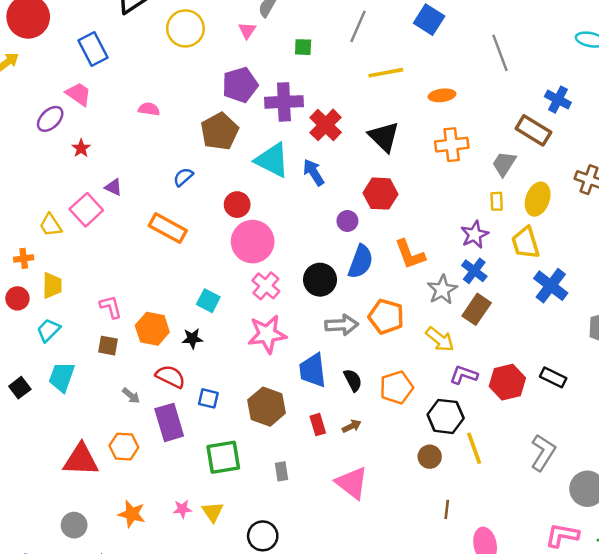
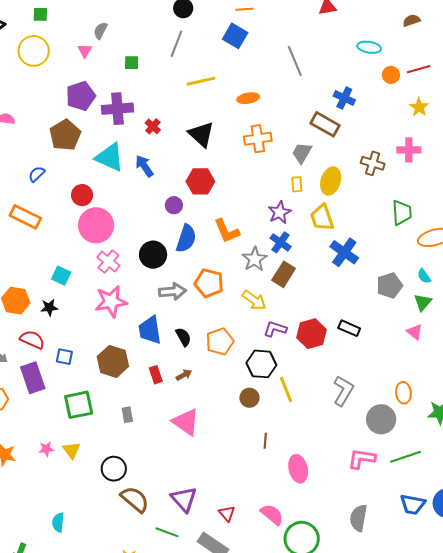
red cross: (326, 125) -> (153, 126), size x0.6

